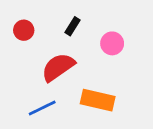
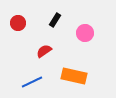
red semicircle: (58, 67) -> (44, 51), size x0.6

